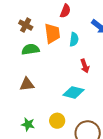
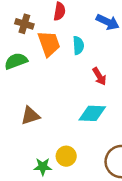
brown cross: (26, 25) -> (24, 24), moved
green semicircle: (31, 49) -> (16, 61), moved
yellow circle: (57, 121) -> (66, 156), moved

